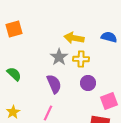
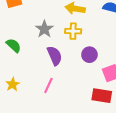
gray star: (59, 57) -> (44, 29), moved
yellow cross: (81, 59) -> (73, 31), moved

